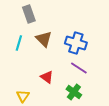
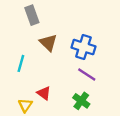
cyan line: (19, 43) -> (21, 63), moved
red triangle: (47, 77) -> (44, 93), moved

